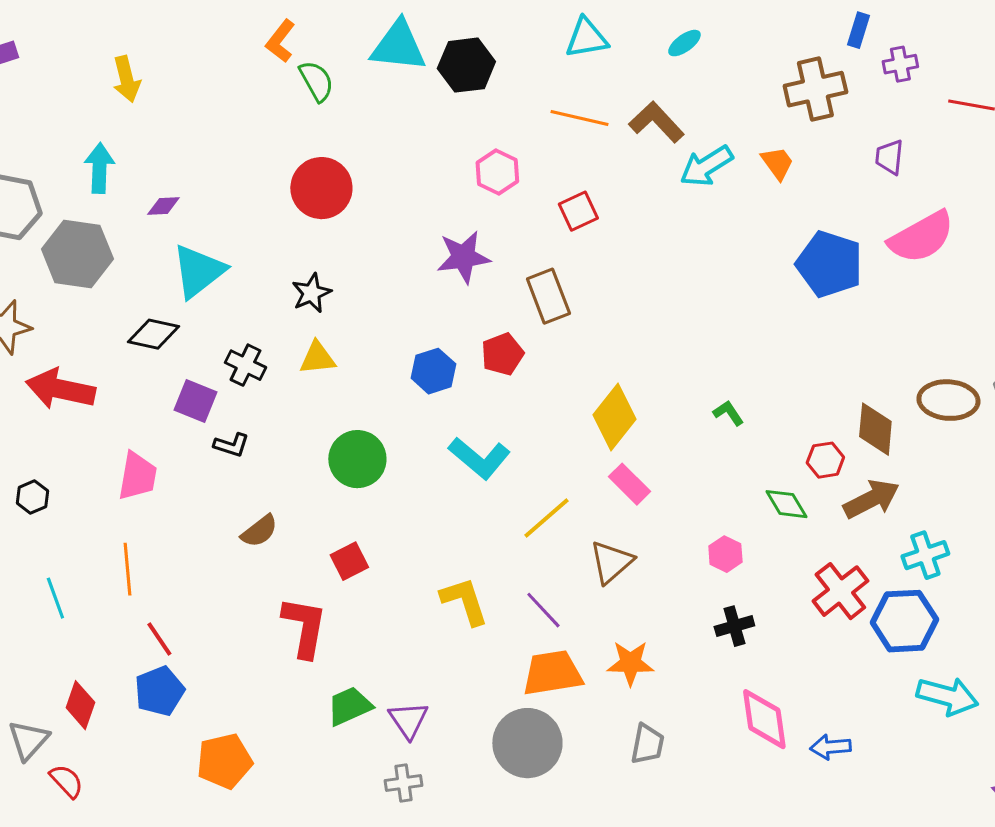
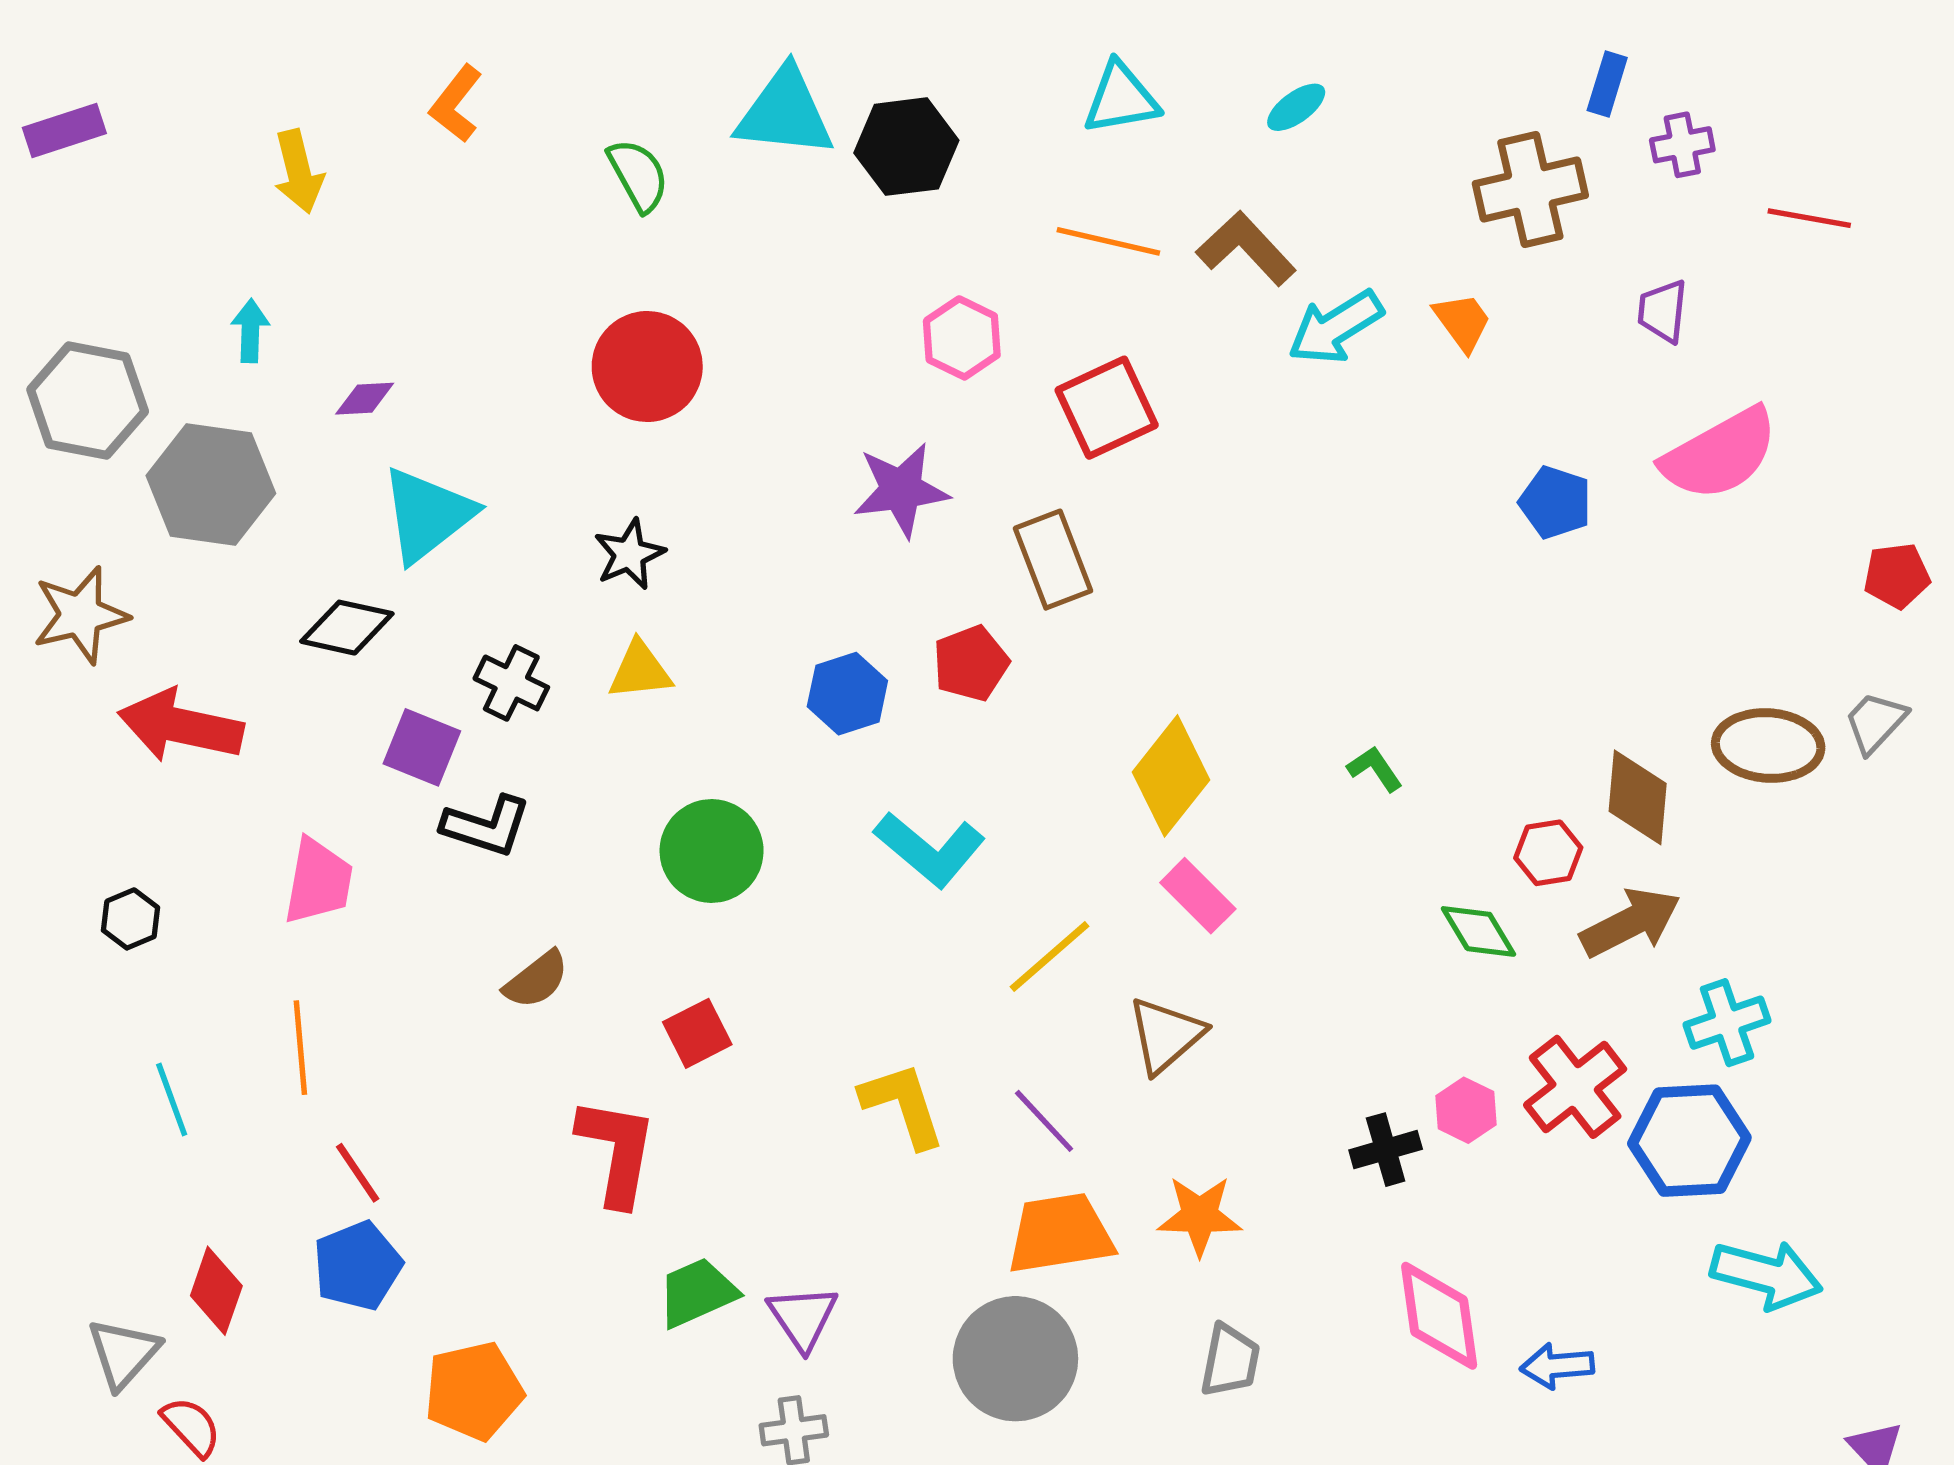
orange L-shape: (280, 41) -> (456, 104), moved
cyan arrow: (99, 168) -> (250, 331), size x0.7
red square: (578, 211) -> (1107, 408), size x1.4
blue pentagon: (829, 264) -> (1555, 502), size x0.6
black L-shape: (231, 445) -> (486, 826), size x1.4
pink hexagon: (725, 554) -> (1466, 1110), moved

